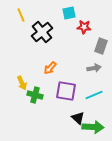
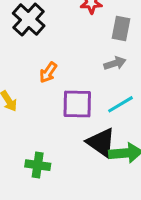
green cross: (35, 95) -> (38, 165), moved
black triangle: (78, 118) -> (101, 142), size x1.5

